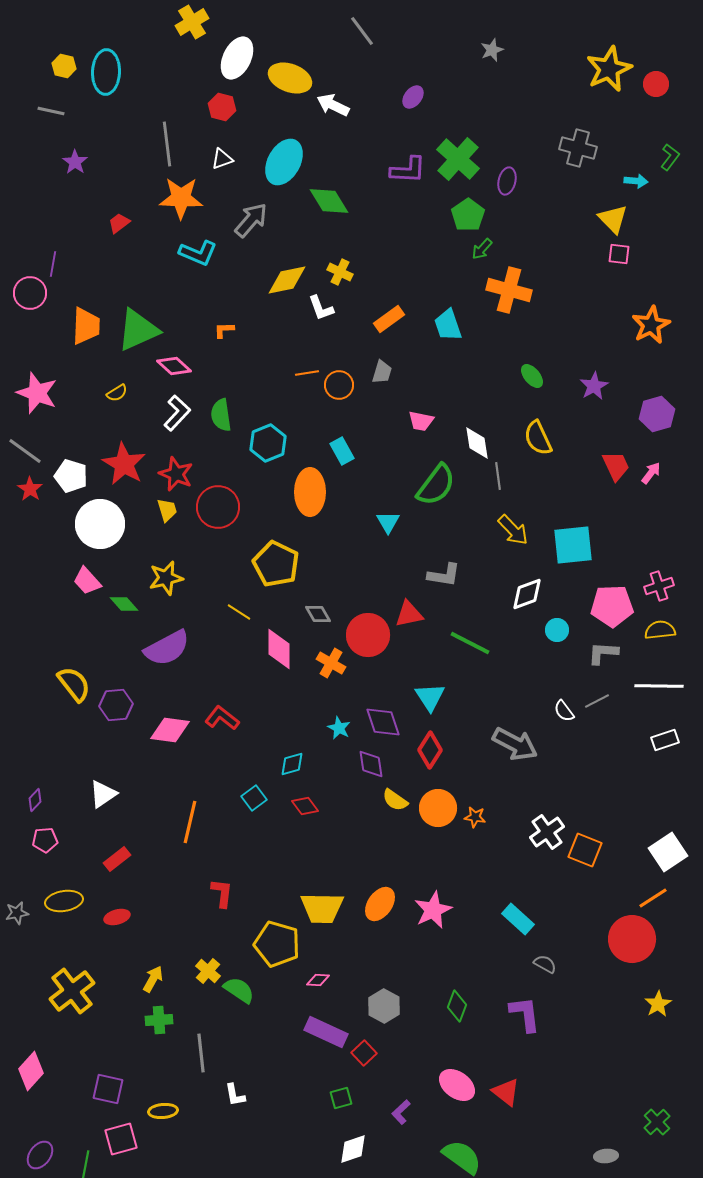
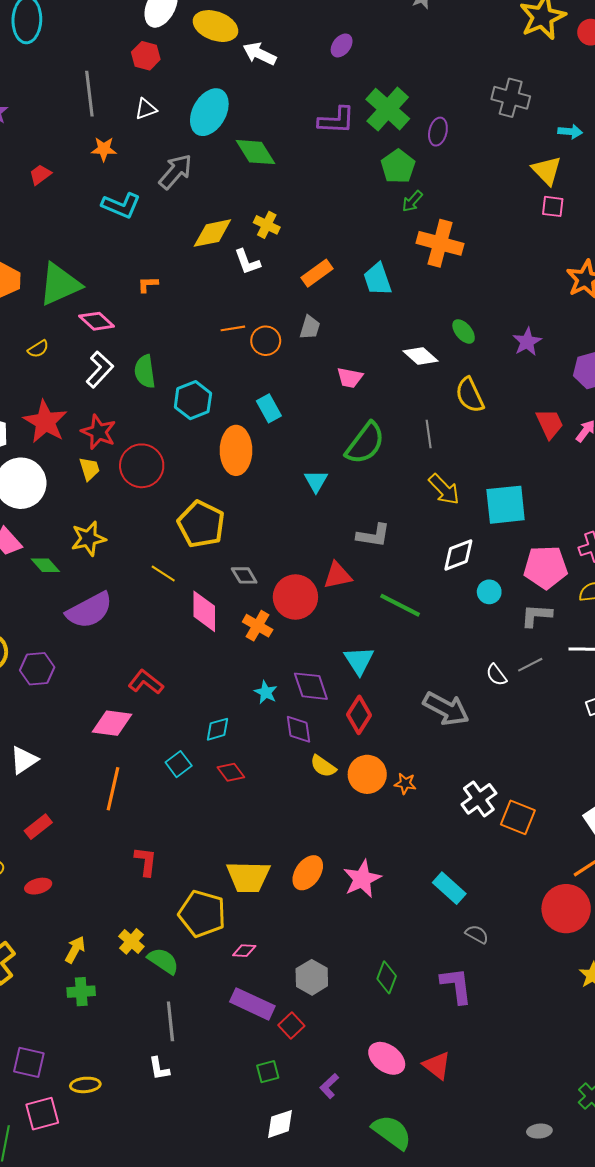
orange star: (181, 198) -> (104, 149), size x0.6
white diamond: (477, 443) -> (421, 356), moved, turned -40
pink diamond: (170, 730) -> (112, 723), moved
gray line: (201, 1053) -> (170, 1021), moved

